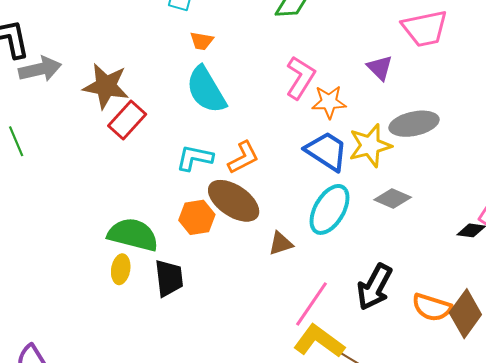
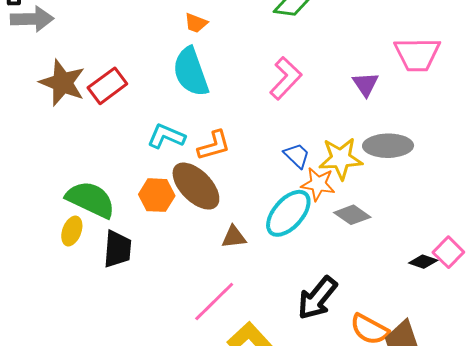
brown star: (106, 86) -> (62, 83), moved
orange star: (329, 102) -> (318, 184), moved
blue trapezoid: (326, 151) -> (297, 155), size x0.6
pink line: (311, 304) -> (214, 302), moved

